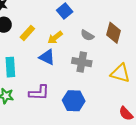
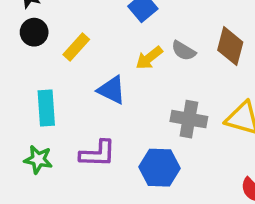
yellow arrow: (55, 38) -> (149, 58), moved
gray cross: (82, 62) -> (189, 119), moved

